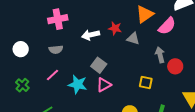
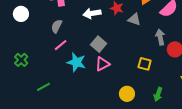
white circle: (21, 49) -> (21, 14), moved
gray semicircle: (56, 50) -> (57, 26), turned 120
pink line: (52, 75) -> (61, 45), moved

